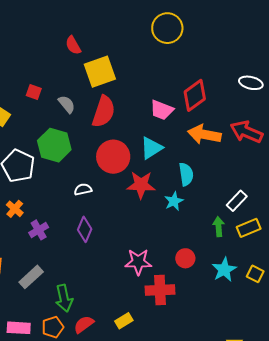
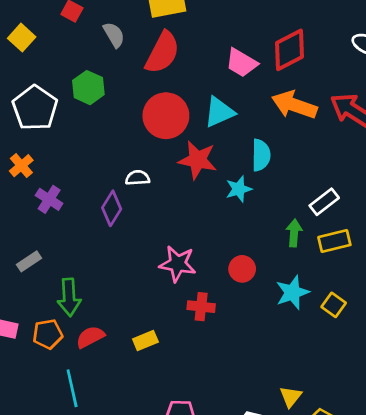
green hexagon: (54, 145) -> (88, 88), size x0.7
white semicircle: (83, 189) -> (138, 178), moved
purple cross: (39, 230) -> (49, 199), turned -36
gray rectangle: (31, 277) -> (29, 261), size x0.7
red cross: (160, 290) -> (201, 307), size x0.7

